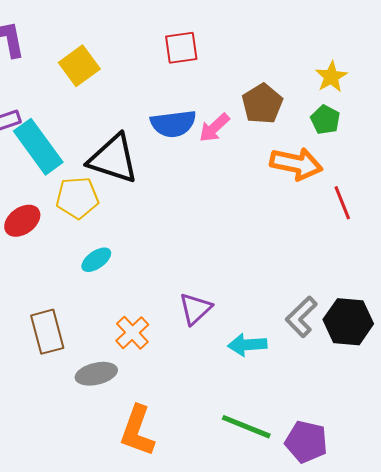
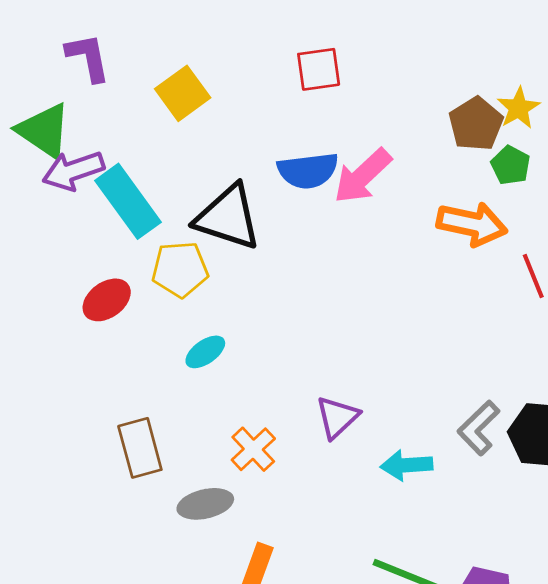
brown pentagon: (262, 104) -> (476, 124), moved
pink arrow: (214, 128) -> (363, 176), size x1.4

